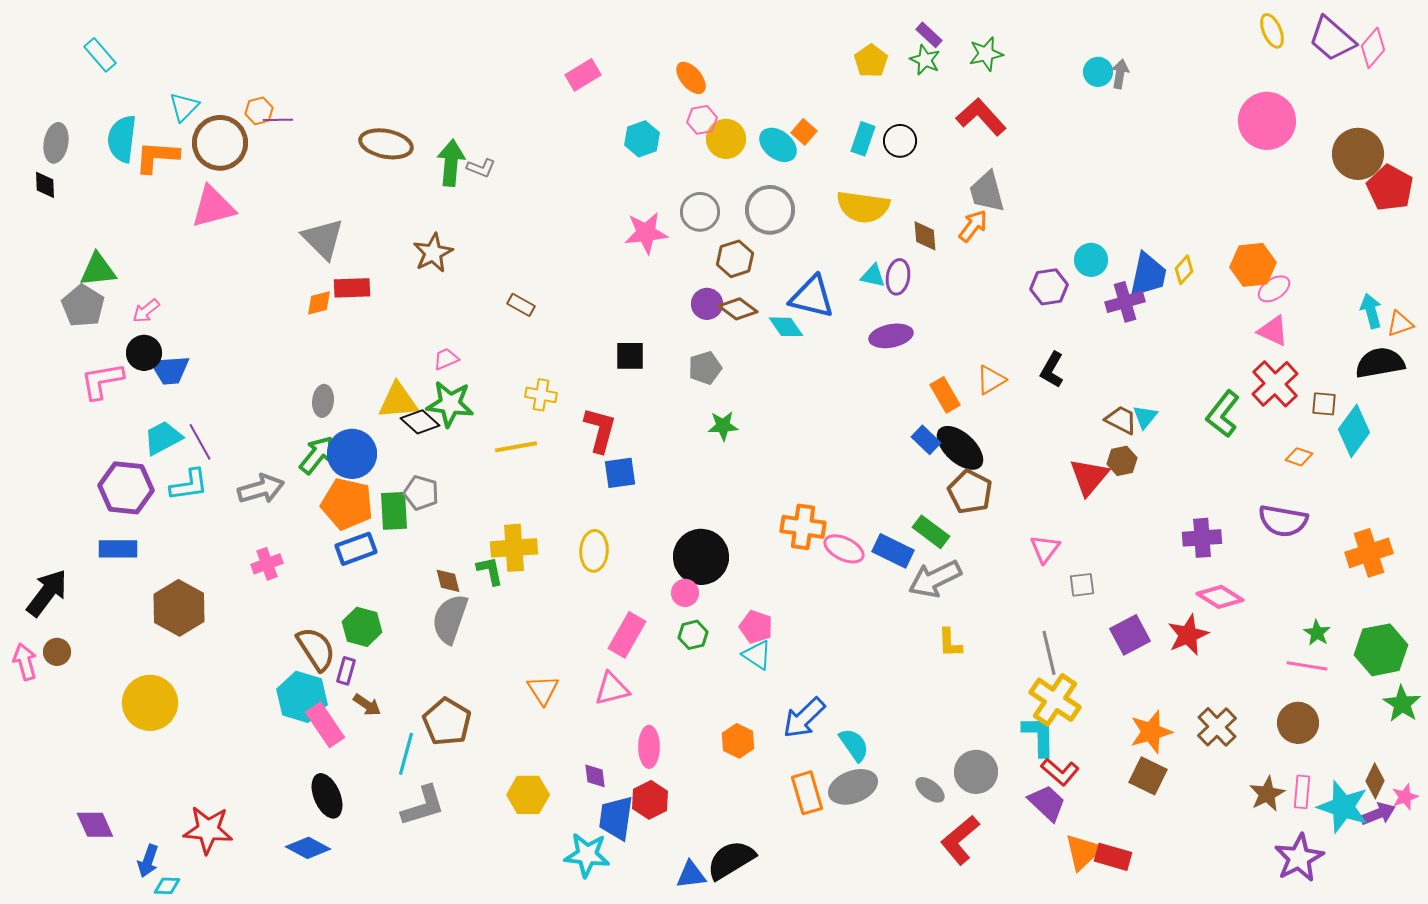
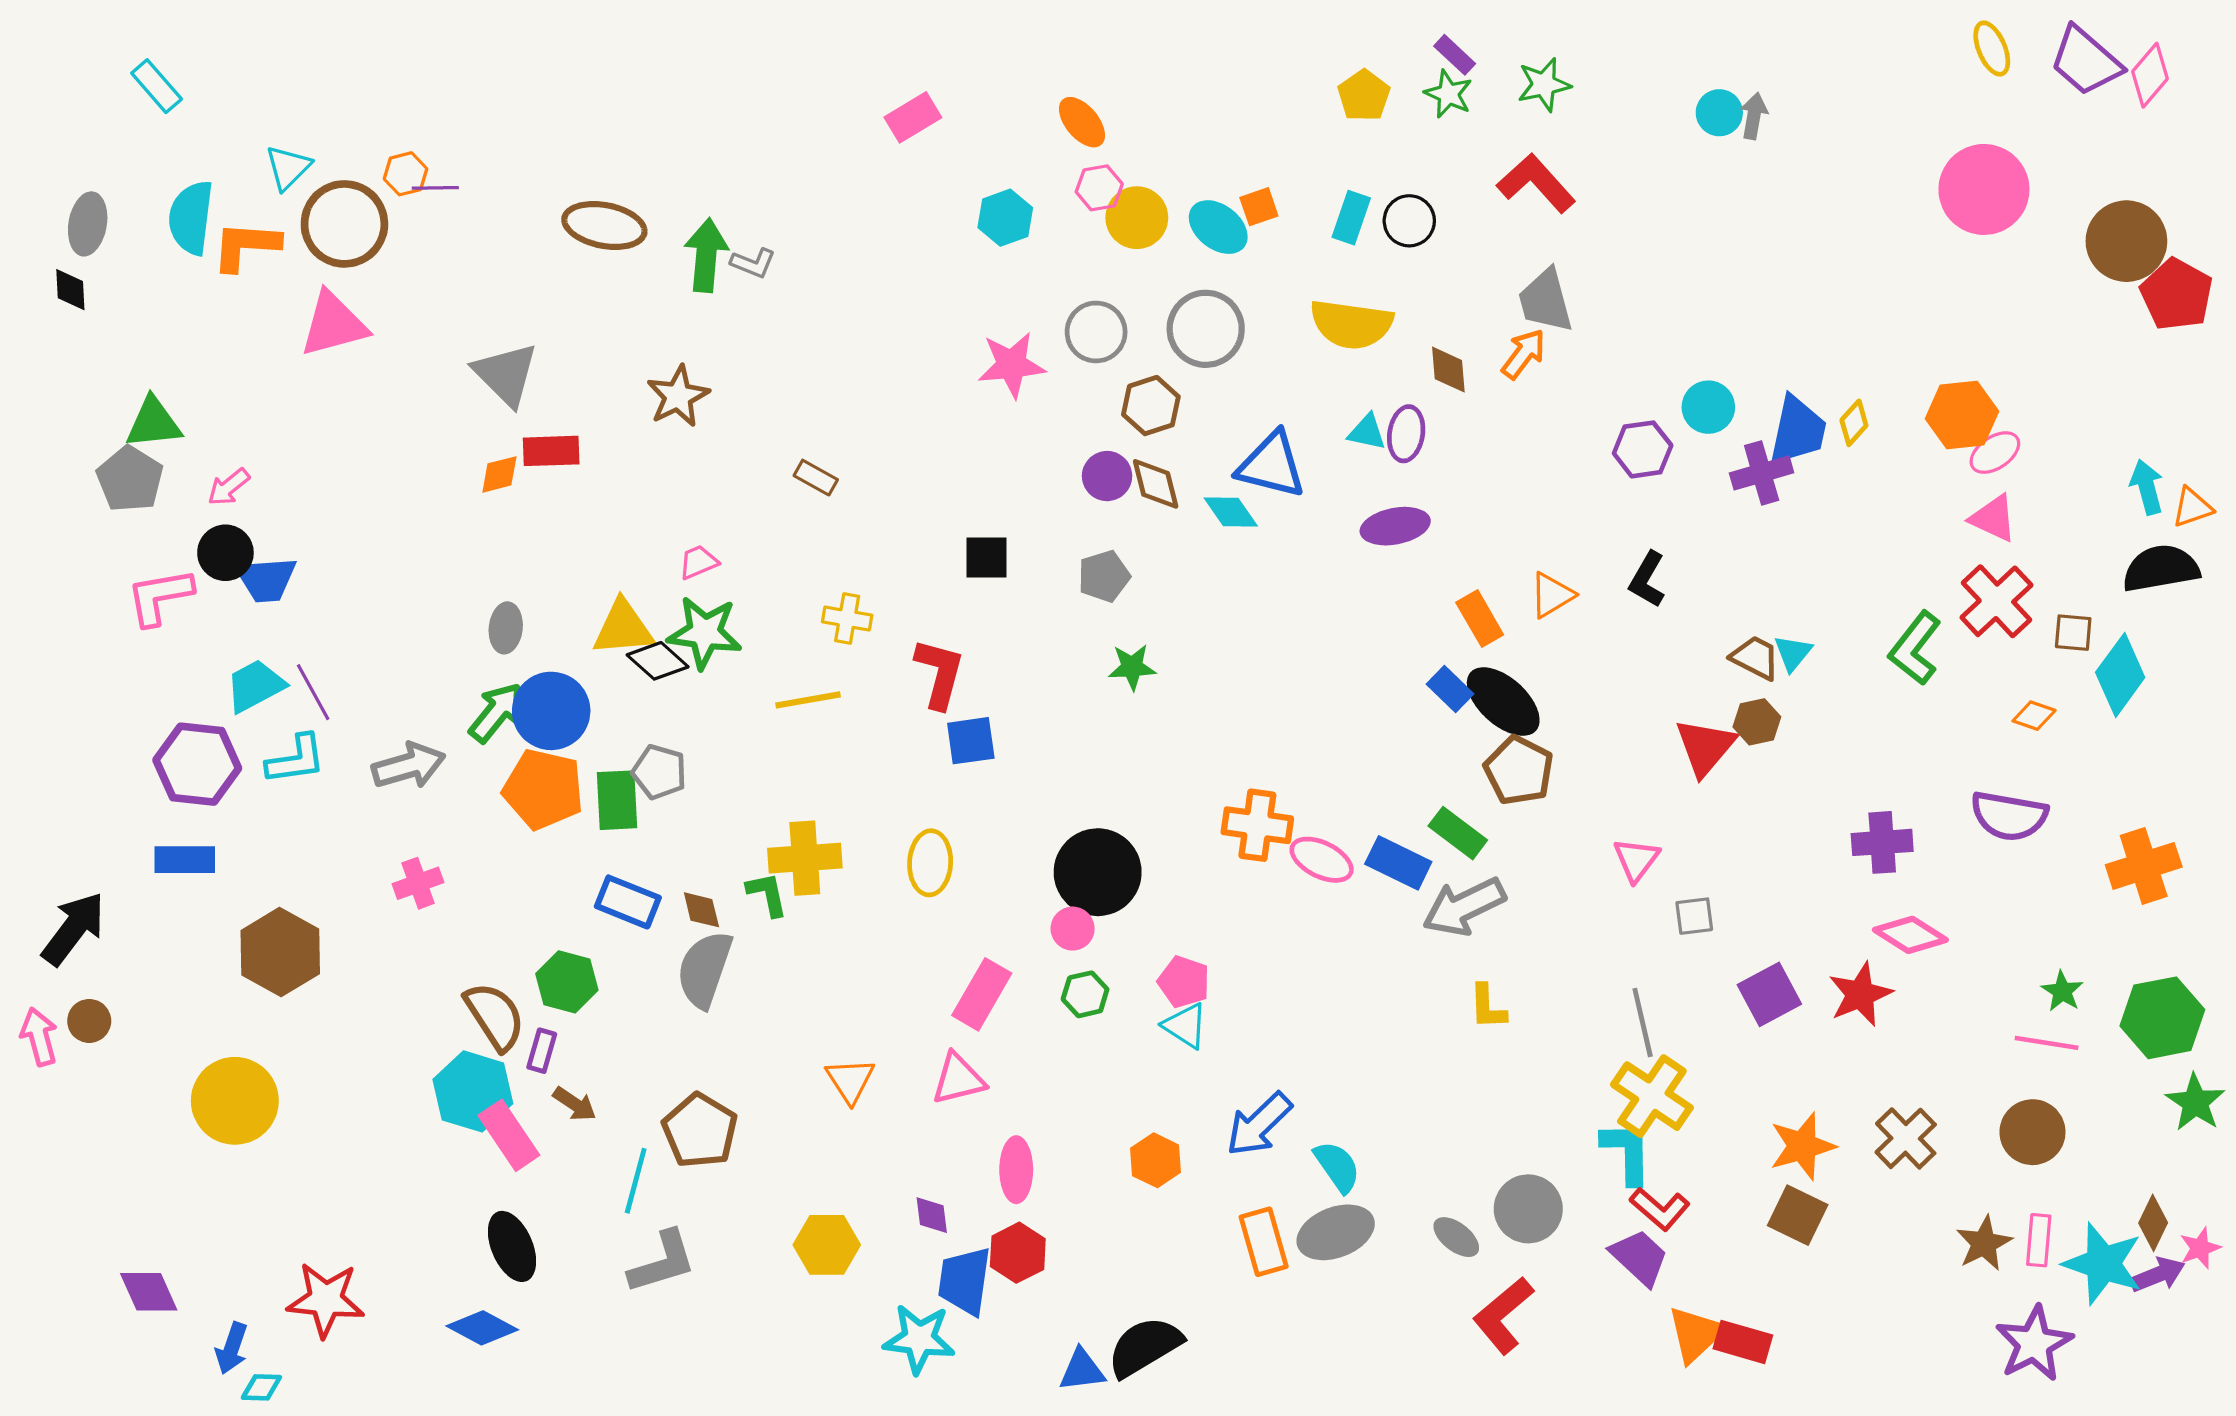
orange square: (804, 132) -> (1259, 207), turned 30
brown diamond: (738, 309) -> (1156, 484), turned 39
blue rectangle: (356, 549) -> (628, 902), moved, turned 42

